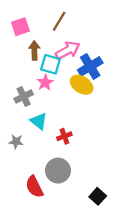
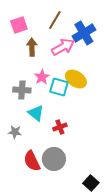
cyan square: (50, 64) -> (59, 87), moved
blue cross: (90, 66) -> (84, 33), moved
gray cross: (24, 96) -> (22, 90), turned 30
red semicircle: (34, 187) -> (32, 161), moved

